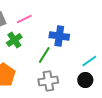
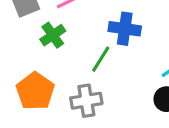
gray cross: (48, 81) -> (86, 101), moved

